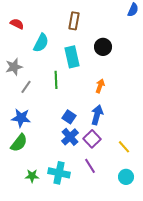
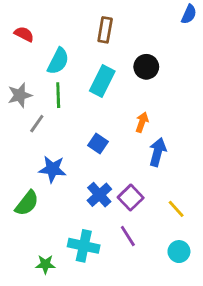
cyan rectangle: (72, 57) -> (102, 81), turned 40
green line: (56, 80) -> (58, 95), moved
blue arrow: (97, 115) -> (158, 152), moved
blue square: (69, 117) -> (98, 144), moved
blue star: (21, 118) -> (52, 169), moved
green star: (32, 176) -> (45, 264), moved

